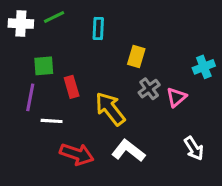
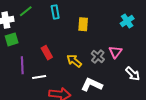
green square: (44, 66) -> (12, 39), moved
gray cross: (149, 89) -> (98, 56), moved
pink triangle: (176, 97) -> (115, 52), moved
yellow arrow: (110, 109) -> (74, 61), size x0.7

